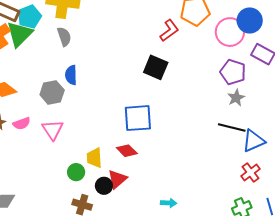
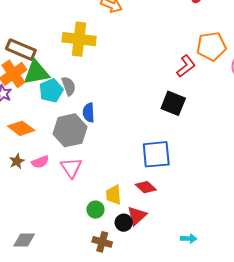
cyan pentagon: (29, 17) -> (51, 91), moved
green triangle: (20, 34) -> (36, 73), turned 36
gray semicircle: (64, 37) -> (69, 86), moved
gray hexagon: (52, 92) -> (70, 130), size x1.4

